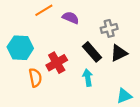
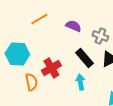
purple semicircle: (71, 18) -> (73, 26), moved
gray cross: (109, 28) -> (100, 36), turned 35

